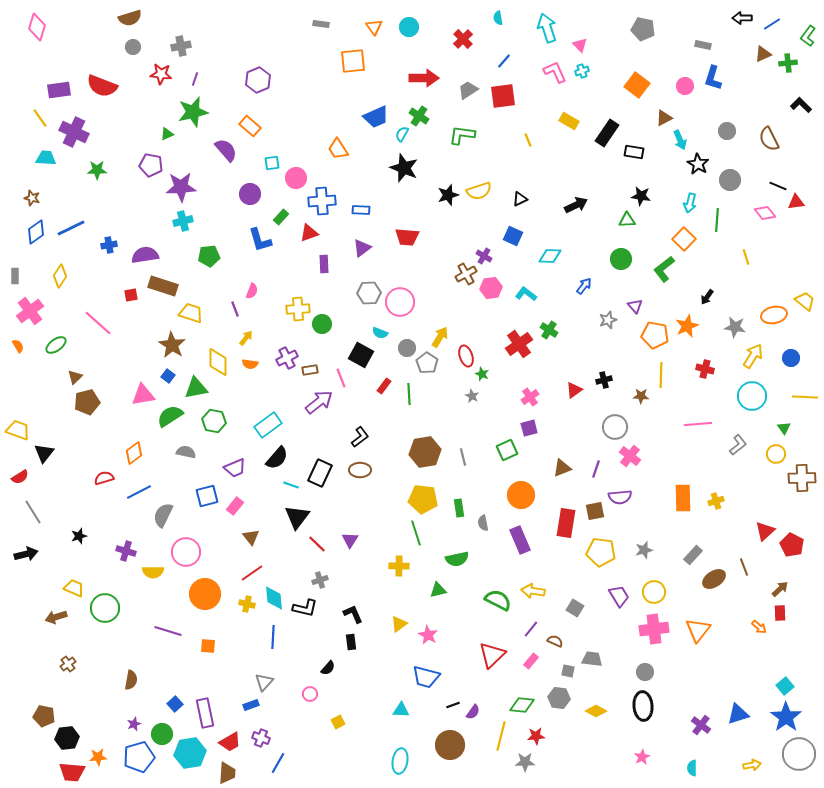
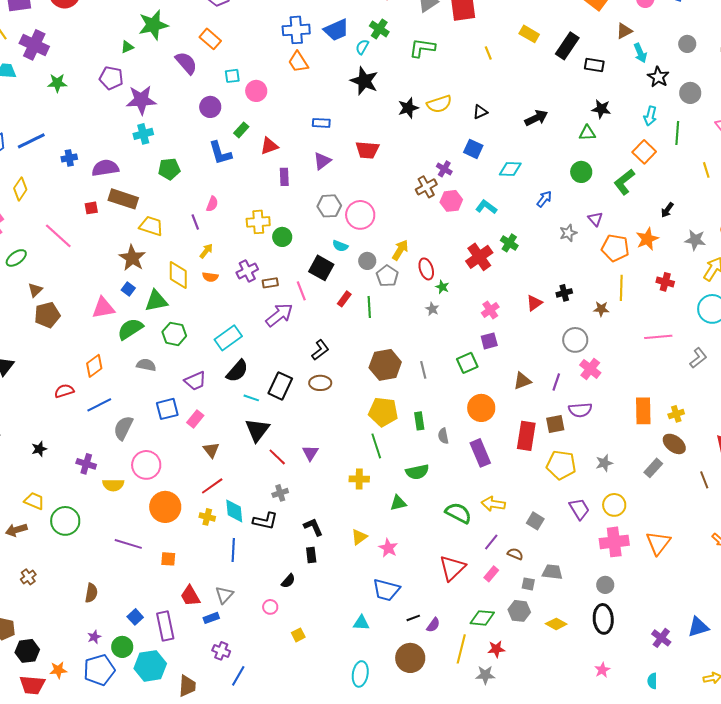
blue cross: (322, 201) -> (296, 30), moved
brown ellipse: (714, 579) -> (674, 444), moved, turned 70
red trapezoid: (230, 742) -> (190, 596), moved, turned 90

